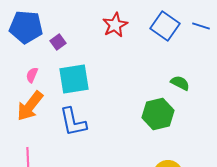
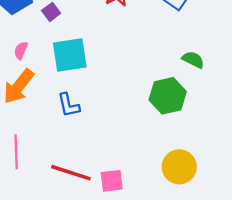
blue L-shape: (73, 122) -> (69, 105), size x0.7

